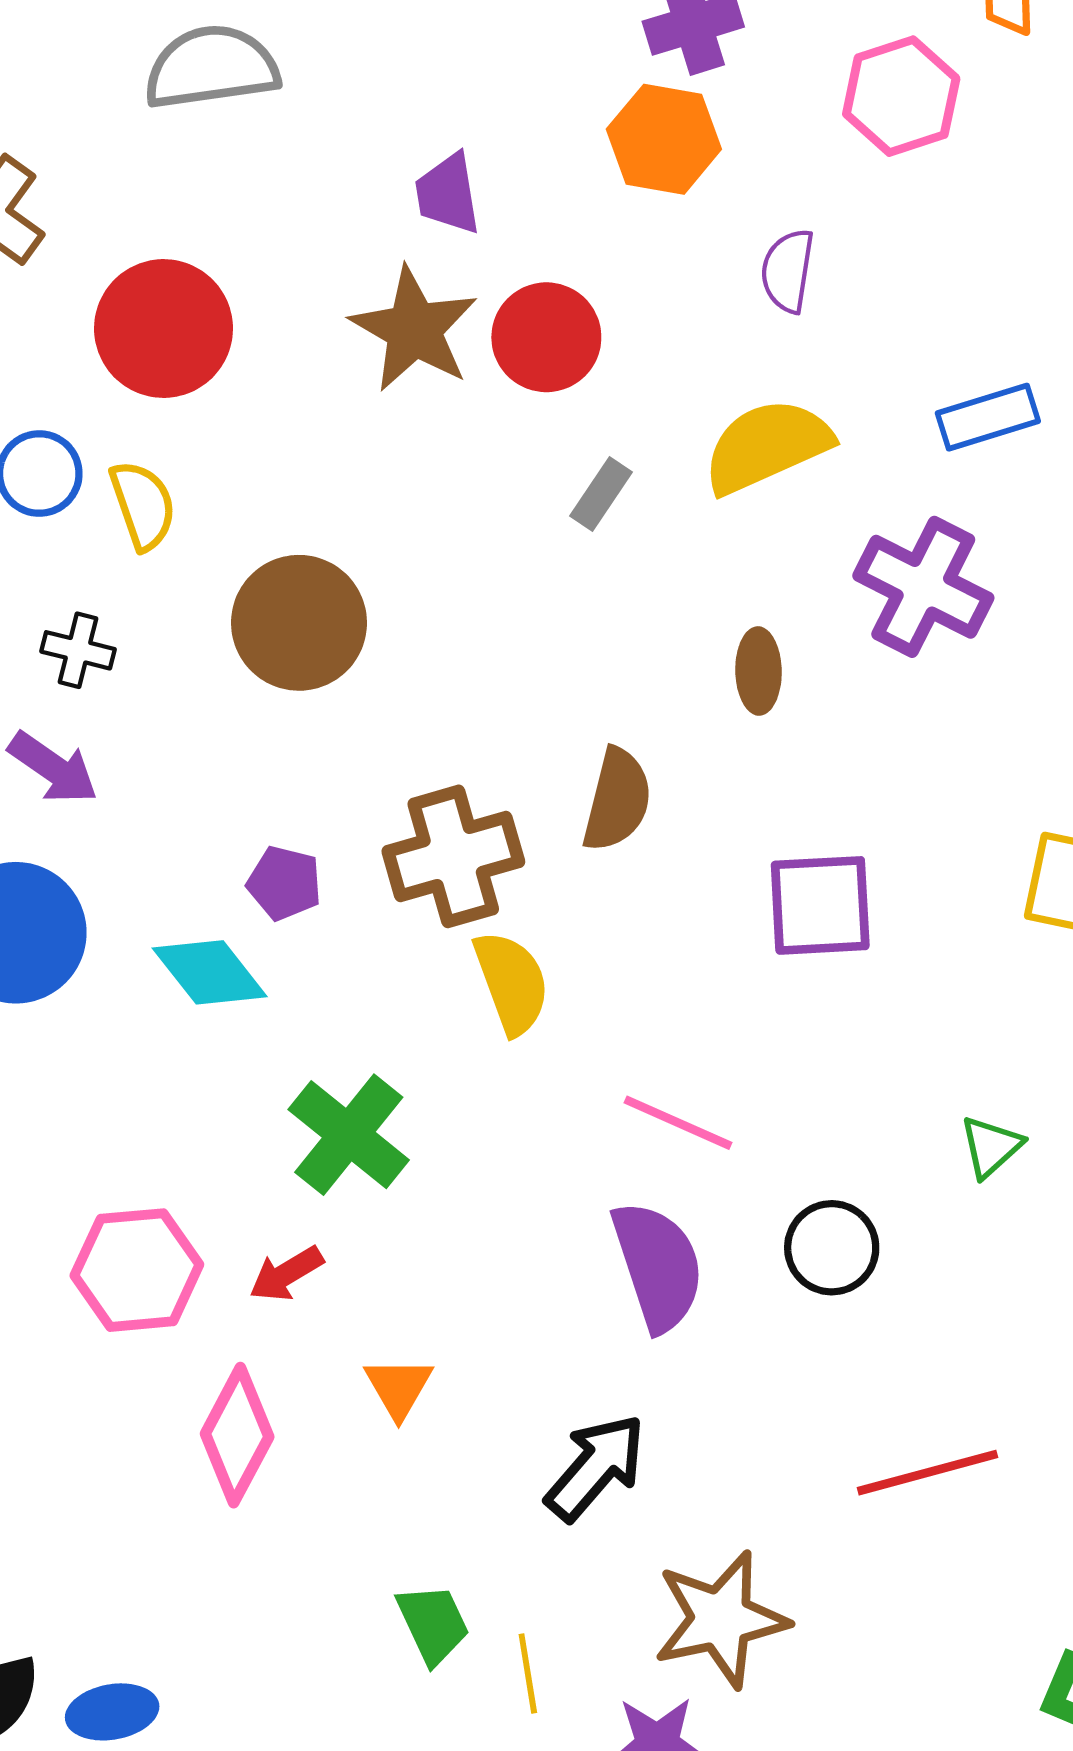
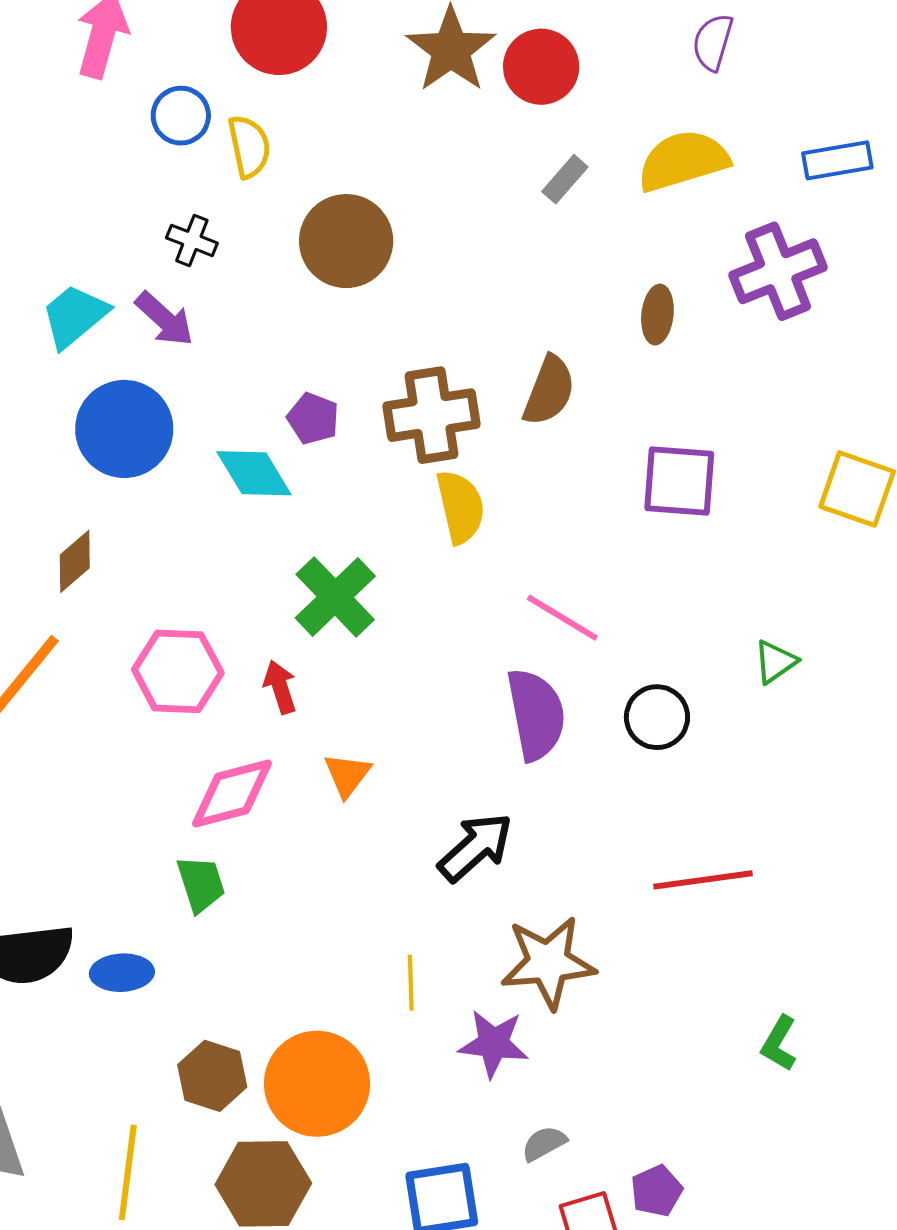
purple cross: (923, 587) -> (778, 271), turned 34
red arrow: (286, 1274) -> (280, 687), turned 96
pink diamond: (237, 1435) -> (232, 794), turned 40
green trapezoid: (433, 1624) -> (201, 884), moved

